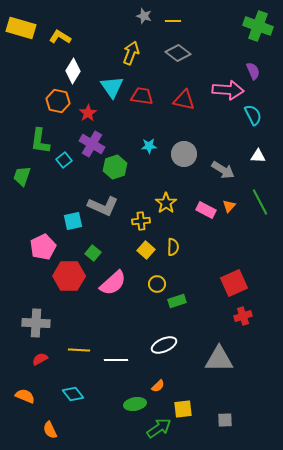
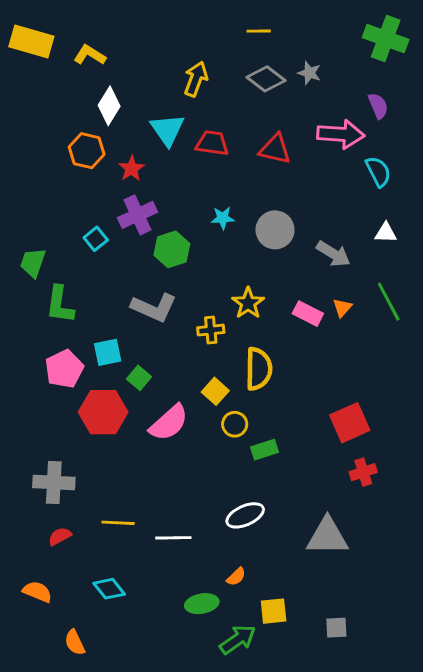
gray star: (144, 16) -> (309, 73), moved
green L-shape: (40, 141) -> (60, 305), moved
purple cross: (92, 144) -> (138, 215), turned 35
cyan square: (73, 221) -> (108, 352), moved
yellow semicircle: (173, 247) -> (259, 369), size x1.6
yellow square: (146, 250) -> (215, 391), moved

